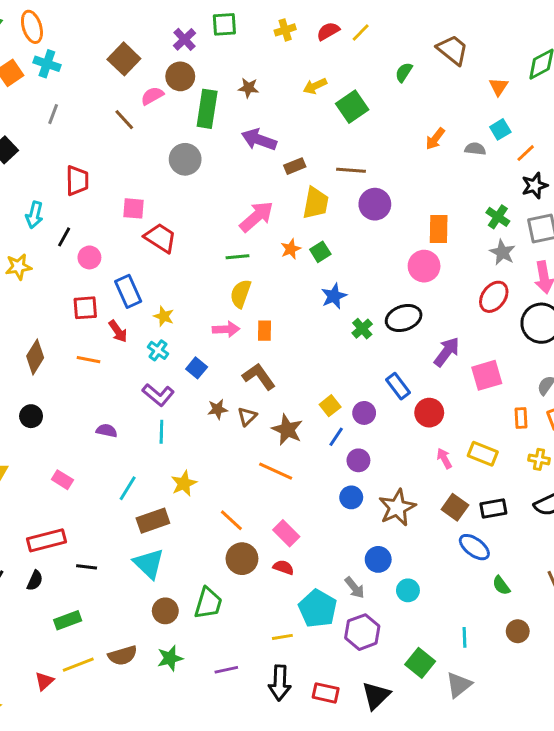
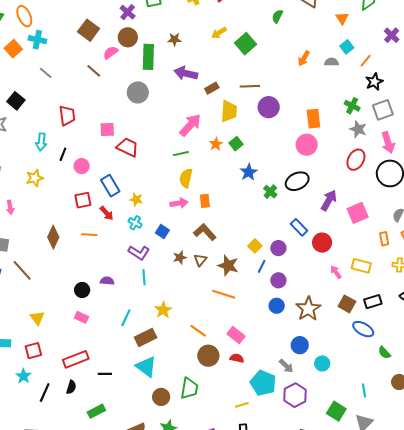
gray line: (53, 114) -> (46, 73), turned -64
black circle: (31, 416) -> (82, 290), moved

